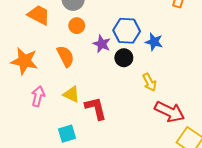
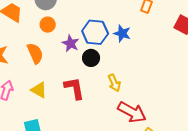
blue star: (154, 42) -> (122, 33), moved
red L-shape: (96, 108) -> (74, 88), moved

